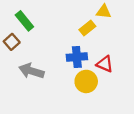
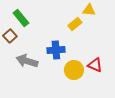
blue cross: (77, 57) -> (56, 50), moved
red triangle: (105, 64) -> (95, 65), moved

